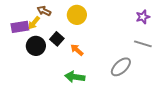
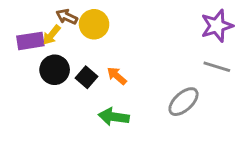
yellow circle: (77, 15) -> (94, 24), moved
purple star: (143, 17) -> (217, 26), size x1.5
black square: (57, 39) -> (86, 77), moved

